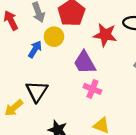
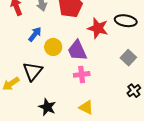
yellow circle: (54, 37) -> (53, 47), moved
pink cross: (92, 89) -> (82, 74), turned -35

